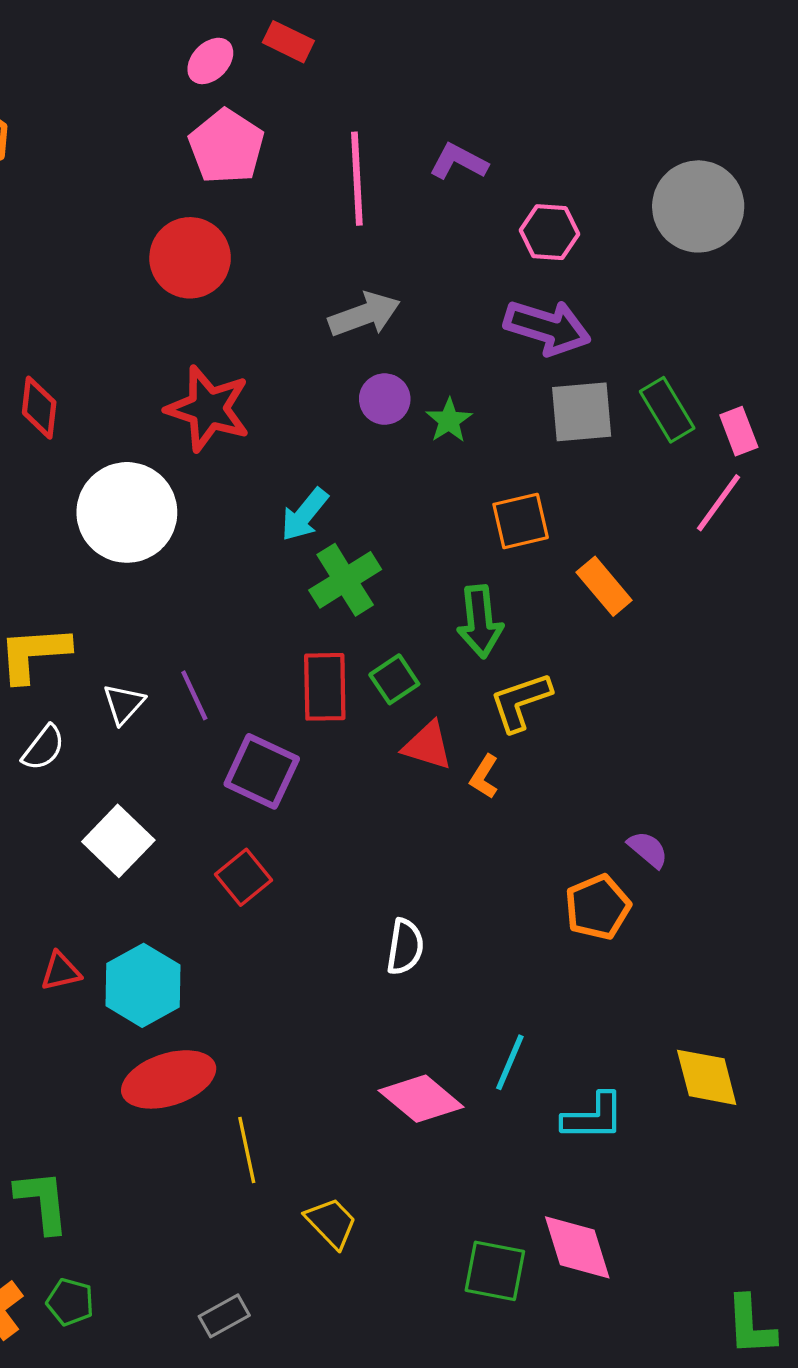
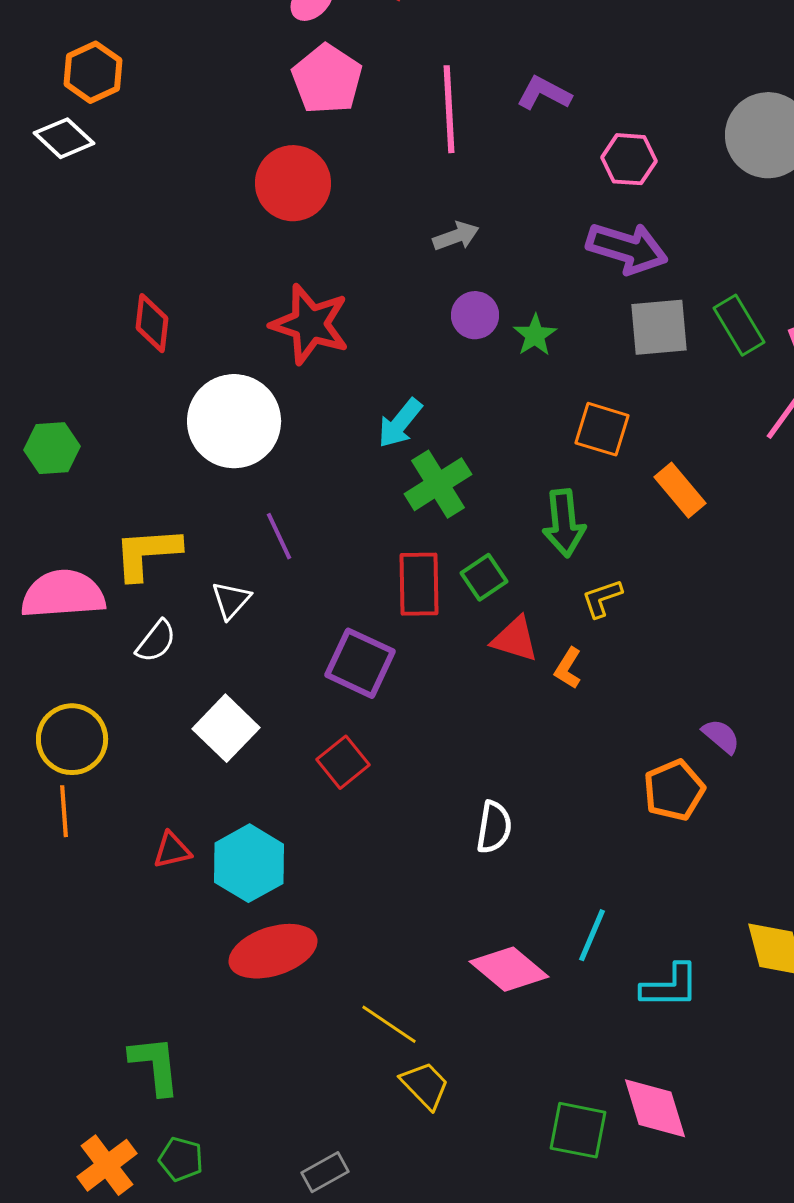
gray arrow: (364, 315) -> (456, 236), size x0.7
orange square: (521, 521) -> (602, 429), turned 30
purple line: (194, 695) -> (279, 536), moved
yellow L-shape: (521, 702) -> (602, 598), size x0.7
yellow line: (247, 1150) -> (389, 1024), moved, turned -44

